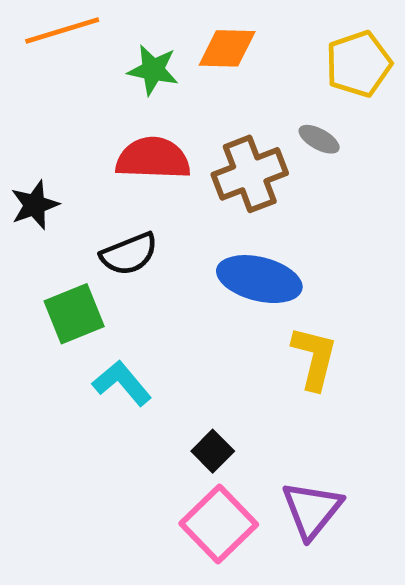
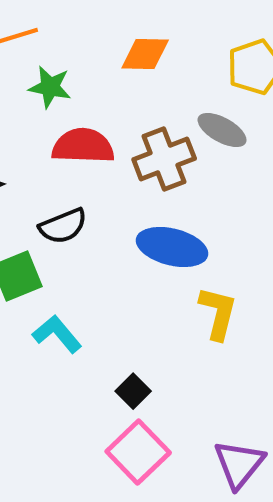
green star: (153, 70) -> (50, 87), moved
gray ellipse: (319, 139) -> (222, 130), size x1.4
purple triangle: (312, 510) -> (239, 464), moved

